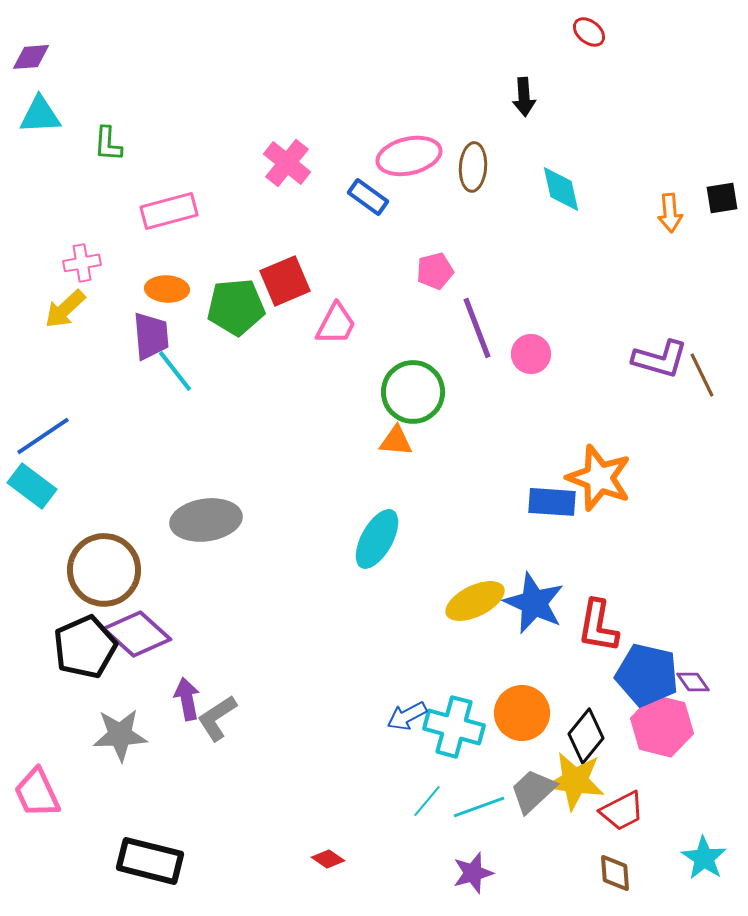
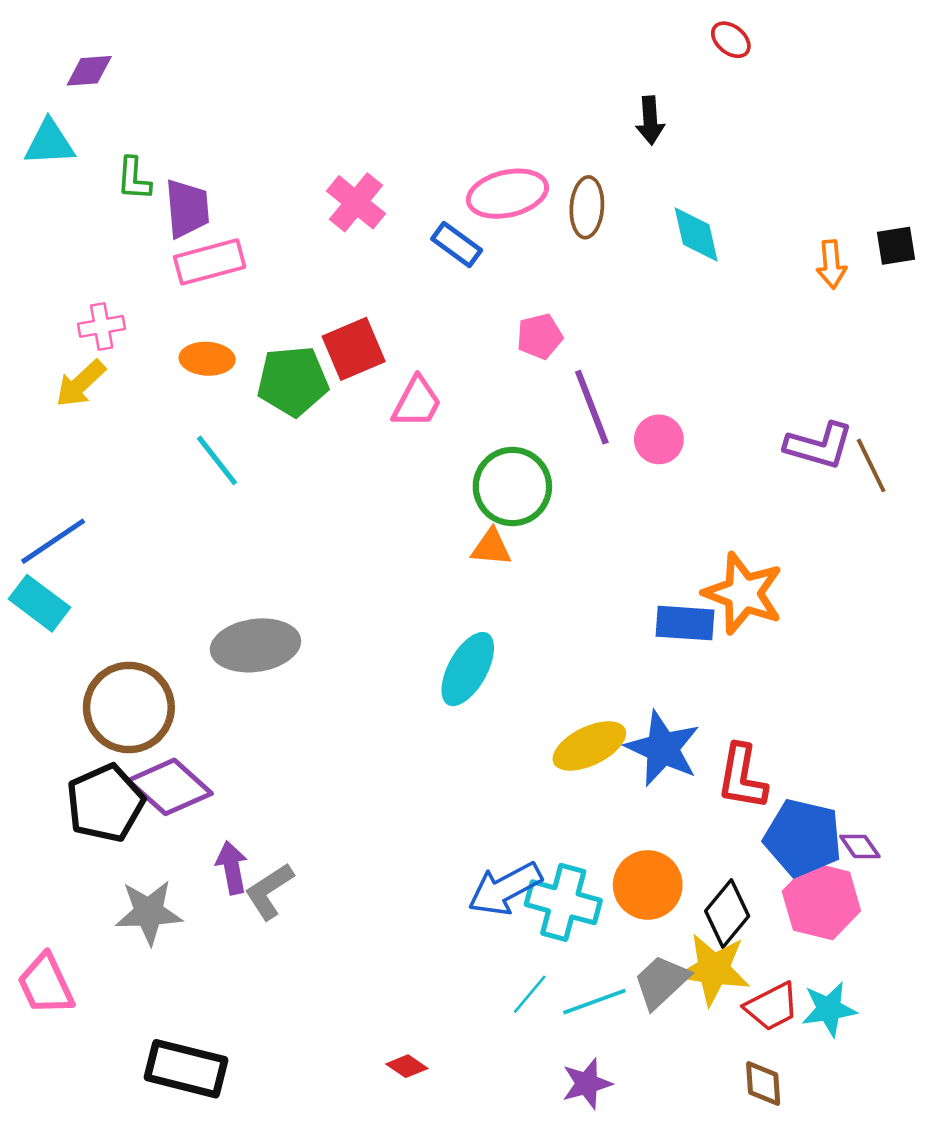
purple diamond: (31, 57) -> (89, 71), moved
purple trapezoid: (151, 336) -> (187, 209), moved
blue arrow: (407, 716) -> (505, 889), size x1.5
cyan star: (704, 858) -> (829, 1009), moved, turned 30

